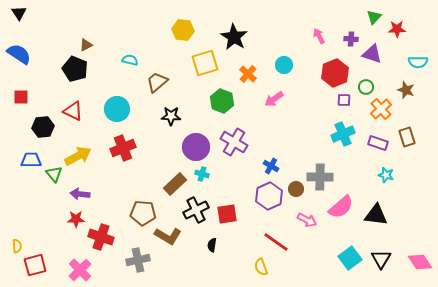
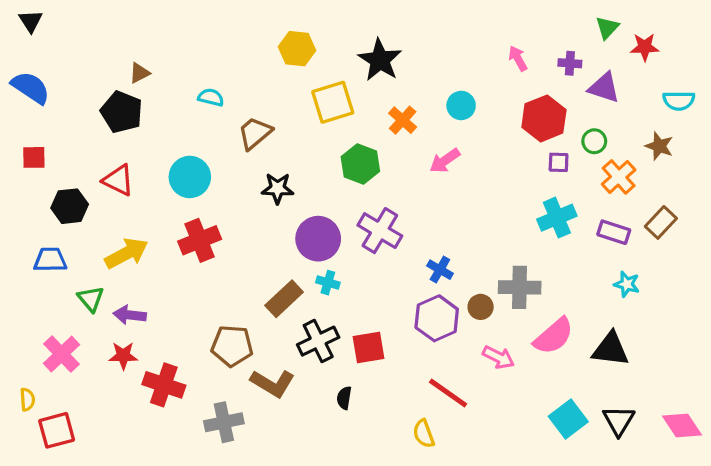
brown rectangle: (407, 137) -> (661, 222), turned 60
green triangle: (54, 174) -> (91, 299), moved
pink cross: (80, 270) -> (62, 354), moved

